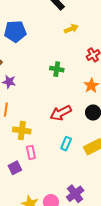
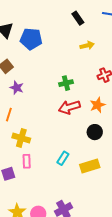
green cross: (57, 69) -> (66, 83), turned -32
red arrow: (61, 113) -> (69, 107), moved

